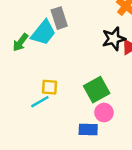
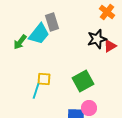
cyan line: (40, 102) -> (36, 91), turned -42
pink circle: (104, 113) -> (89, 108), moved

